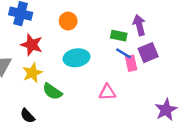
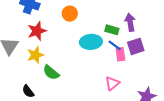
red star: (32, 45) -> (37, 31), turned 30
cyan ellipse: (77, 58) -> (91, 42), moved
pink triangle: (107, 92) -> (112, 83), moved, turned -42

